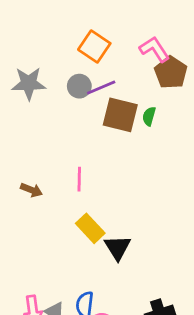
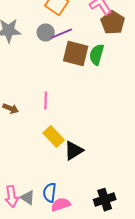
green semicircle: (149, 116) -> (97, 55), size x1.5
black triangle: (118, 247) -> (74, 151), turned 30

